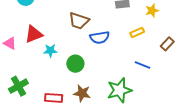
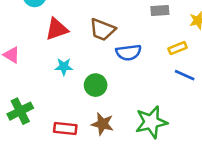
red triangle: (34, 34) -> (57, 29), moved
blue line: (143, 65) -> (185, 75), moved

